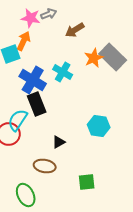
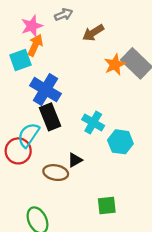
pink star: (31, 18) -> (32, 26), moved, turned -30
cyan cross: (63, 72) -> (93, 123), moved
brown ellipse: (45, 166) -> (56, 173), moved

